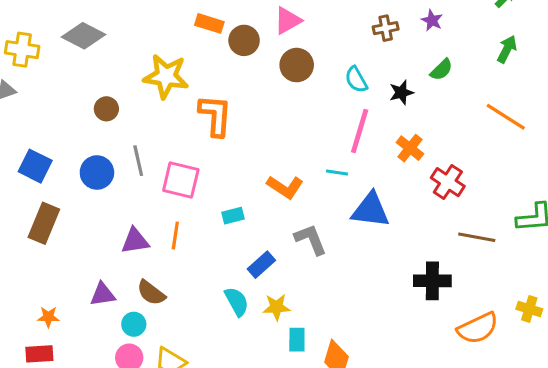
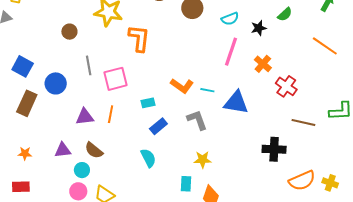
cyan semicircle: (356, 80) -> (230, 19), turned -84
blue circle: (97, 173) -> (56, 83), moved
cyan line: (337, 173) -> (207, 90), moved
pink square: (181, 180) -> (115, 79), turned -30
blue rectangle: (261, 265) -> (158, 126), moved
yellow star: (276, 307) -> (203, 160), moved
yellow cross: (529, 309) -> (330, 183), moved
orange star: (48, 317) -> (25, 153), moved

